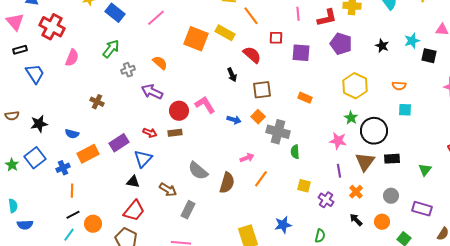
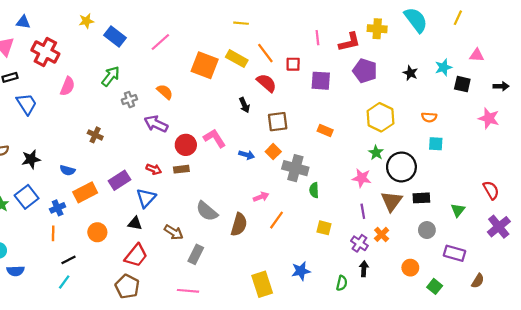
orange line: (251, 16) -> (265, 53), moved
orange line: (72, 191) -> (53, 233), moved
gray circle: (391, 196) -> (427, 230), moved
purple cross: (326, 200) -> (359, 243), moved
black arrow: (356, 220) -> (364, 269), moved, turned 48
orange circle: (93, 224) -> (97, 232), moved

